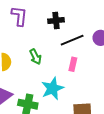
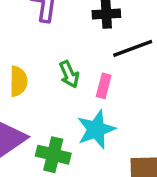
pink rectangle: (73, 64) -> (104, 86), moved

